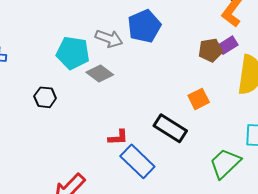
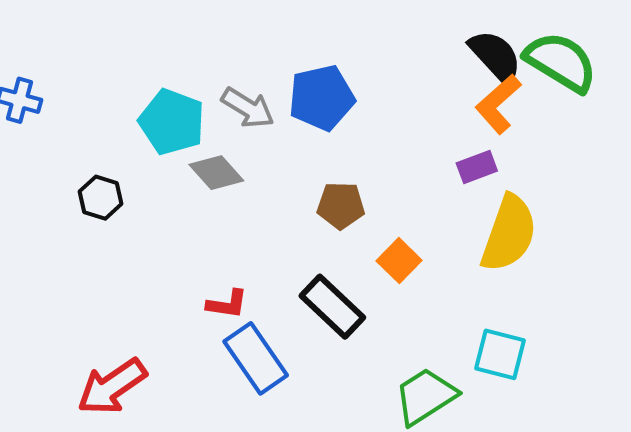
brown pentagon: (210, 50) -> (341, 205), moved
orange square: (199, 99) -> (399, 261), turned -30

